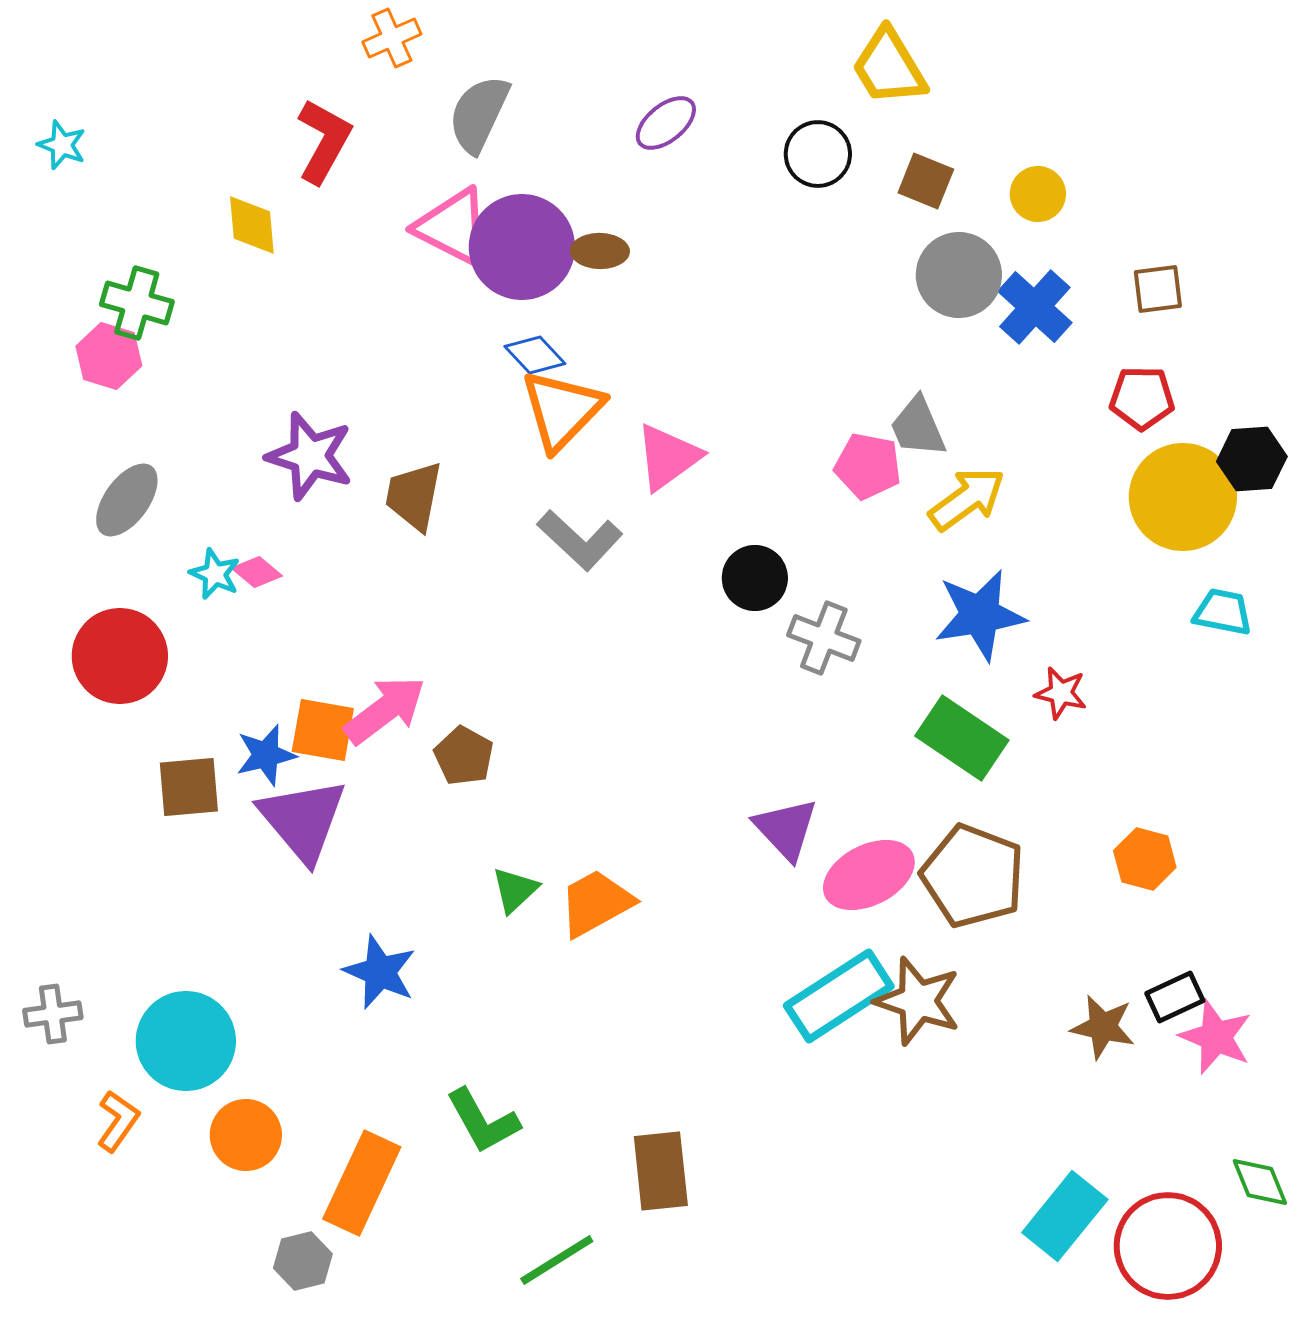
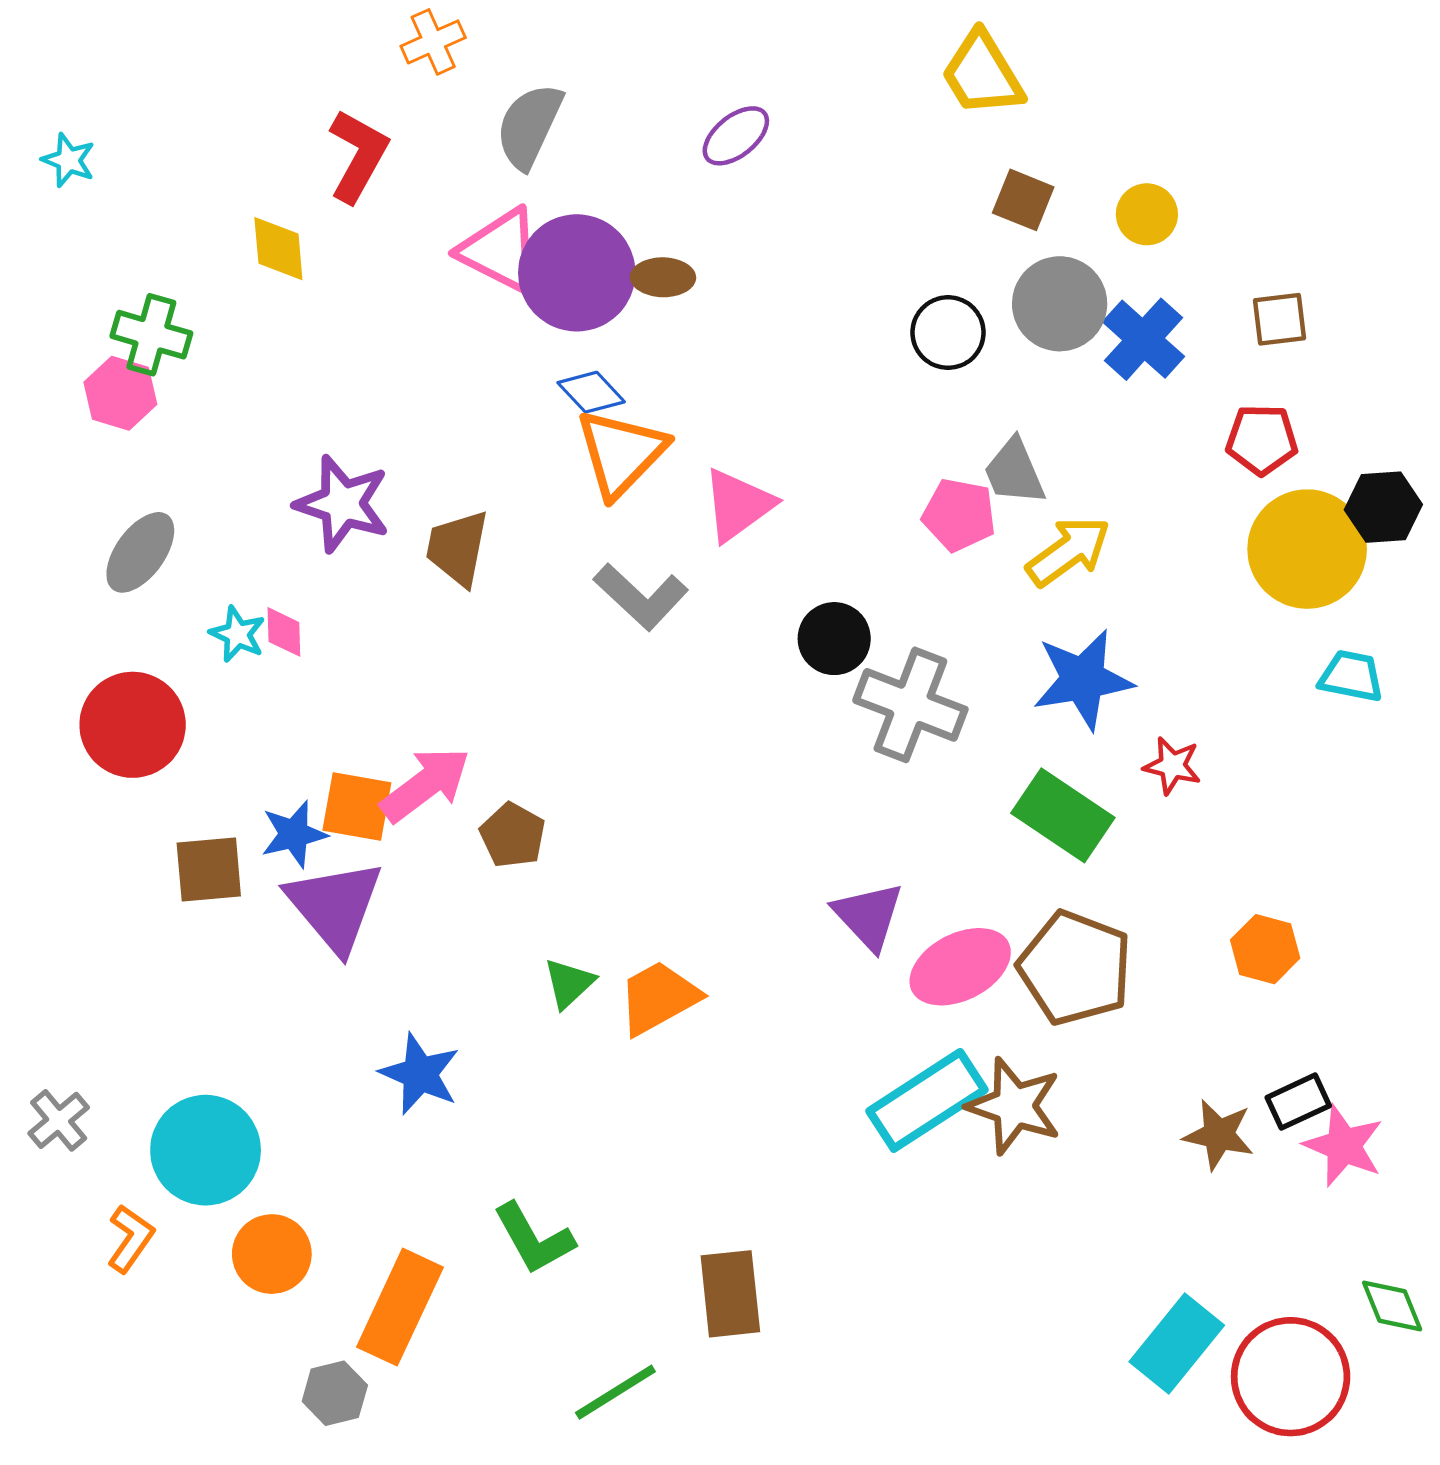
black circle: (818, 154) -> (948, 333), moved
pink diamond: (257, 572) -> (284, 632), turned 48
gray cross: (824, 638) -> (910, 705), size x1.4
gray cross: (53, 1014) -> (59, 1120), turned -32

